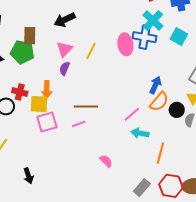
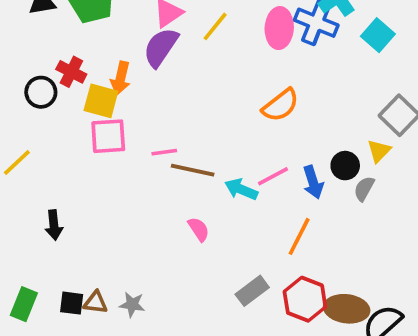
purple semicircle: (65, 68) -> (161, 47), size x1.6
blue arrow: (155, 85) -> (313, 182), moved, turned 126
orange semicircle: (159, 102) -> (281, 105), moved
brown line: (86, 107) -> (193, 170), moved
pink line: (132, 114) -> (273, 176), moved
cyan arrow: (140, 133) -> (241, 189), moved

